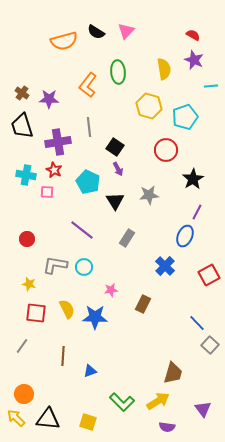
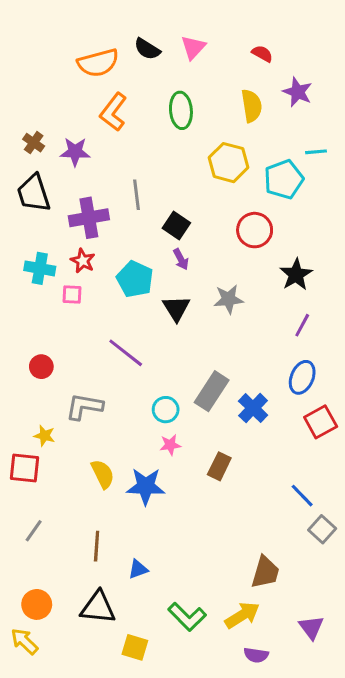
red semicircle: (193, 35) -> (262, 54), moved
orange L-shape: (88, 85) -> (113, 112), moved
cyan line: (211, 86) -> (316, 152), moved
blue ellipse: (185, 236) -> (302, 377), moved
gray rectangle: (127, 238) -> (212, 391), moved, size x1.4
cyan circle: (84, 267) -> (166, 410), moved
red square: (36, 313) -> (24, 468), moved
black triangle: (48, 419) -> (98, 608), moved

